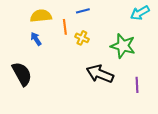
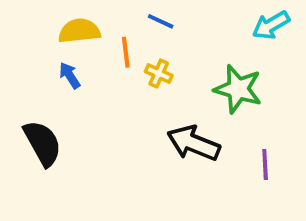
blue line: (83, 11) -> (161, 21), turned 40

